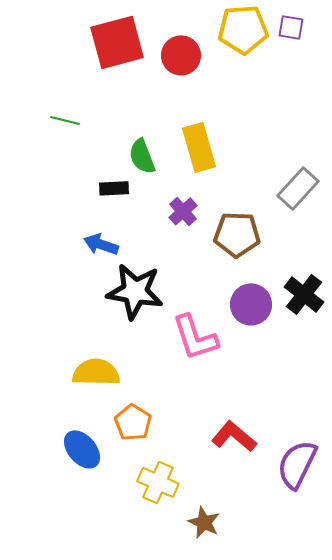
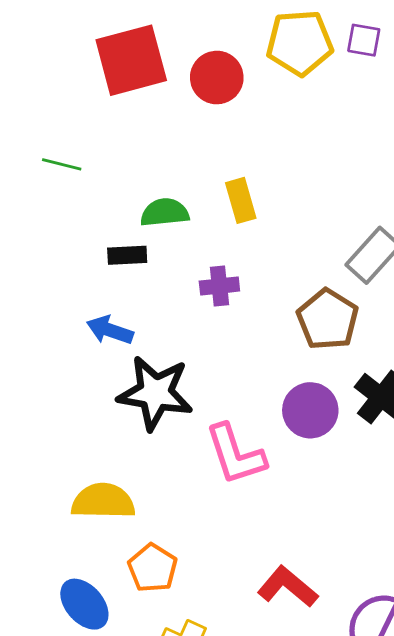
yellow rectangle: (199, 147) -> (241, 200), size x0.7
green semicircle: (142, 156) -> (165, 213), turned 105
purple cross: (183, 211) -> (219, 286), turned 36
brown pentagon: (237, 234) -> (328, 319), moved, turned 30

